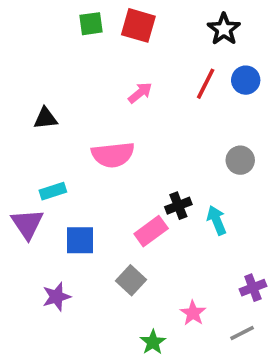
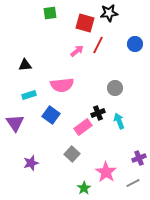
red square: (138, 25) -> (85, 23), moved
black star: (224, 29) -> (109, 13), moved, turned 30
red line: (206, 84) -> (98, 45), moved
gray circle: (240, 160) -> (115, 88), moved
cyan rectangle: (53, 191) -> (29, 95), moved
blue square: (80, 240) -> (51, 115), moved, turned 36
pink star: (193, 313) -> (106, 172), size x1.5

